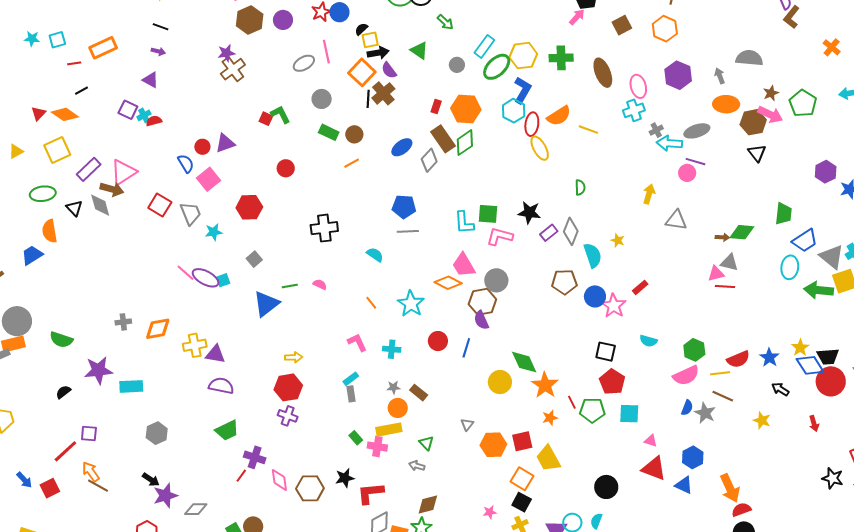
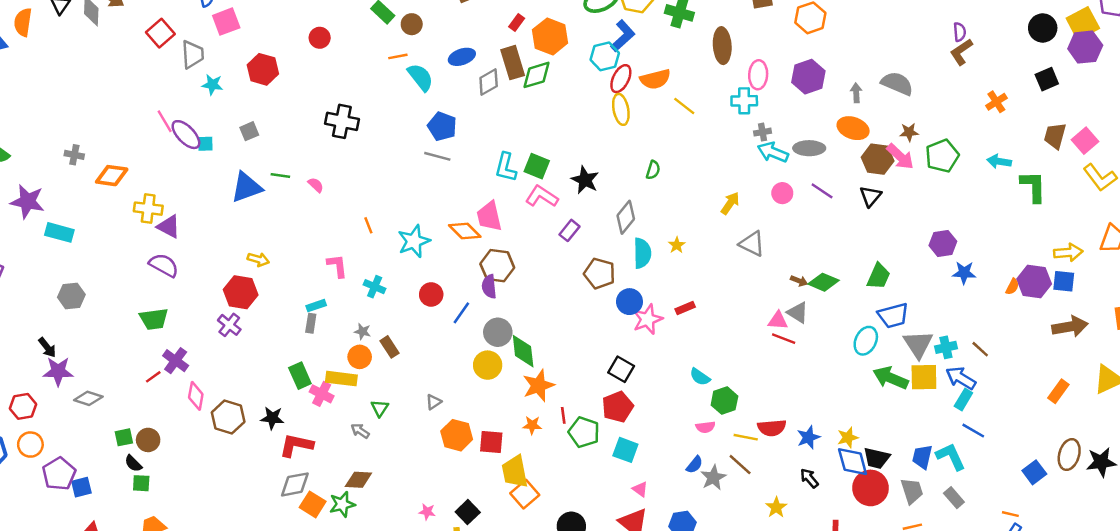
purple line: (696, 162) -> (822, 191), moved
purple rectangle: (549, 233) -> (569, 230), moved, turned -30
cyan semicircle: (375, 255) -> (420, 77), moved, size x1.4
gray circle: (496, 280) -> (498, 332), moved
cyan semicircle: (648, 341) -> (700, 377), moved
pink semicircle: (686, 375) -> (705, 427), size x0.6
green rectangle: (356, 438) -> (300, 376), size x1.5
orange square: (522, 479) -> (525, 494), moved

